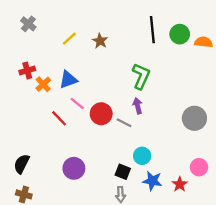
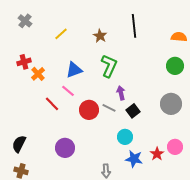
green circle: (180, 34) -> (175, 66), moved
brown star: (100, 41) -> (100, 36), moved
green L-shape: (141, 76) -> (109, 66), moved
blue triangle: (68, 80) -> (74, 70), moved
red circle: (101, 114) -> (89, 110), moved
black square: (123, 172) -> (133, 111), moved, turned 32
red star: (180, 184) -> (157, 154), moved

